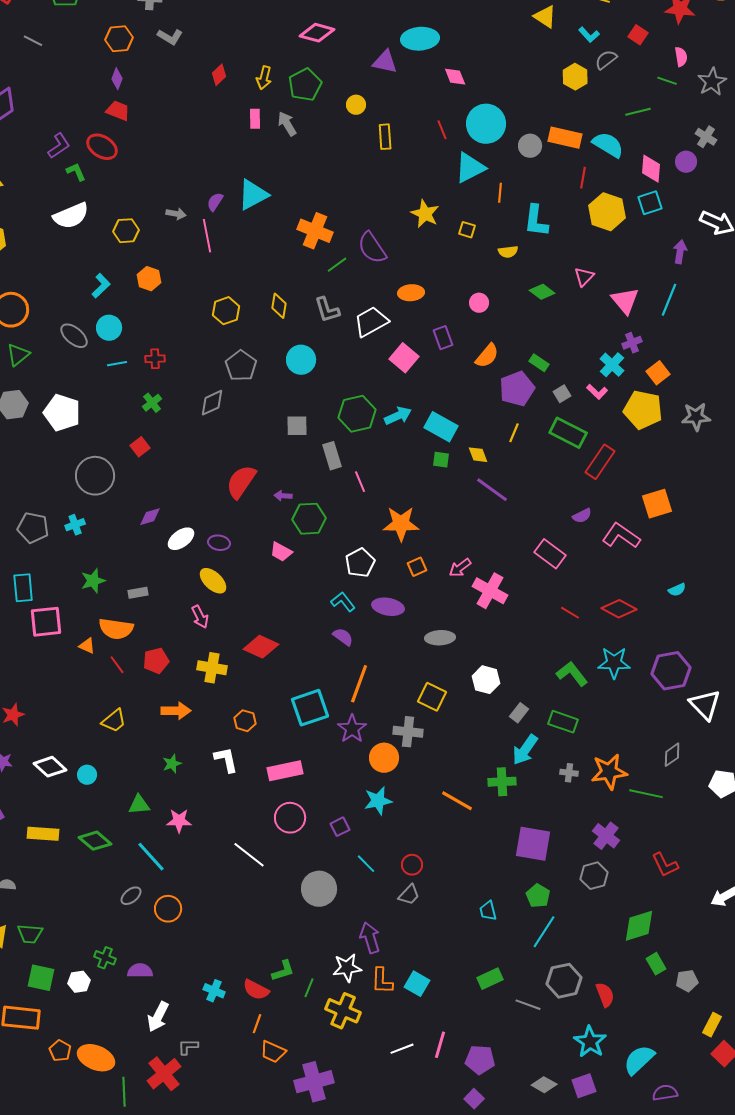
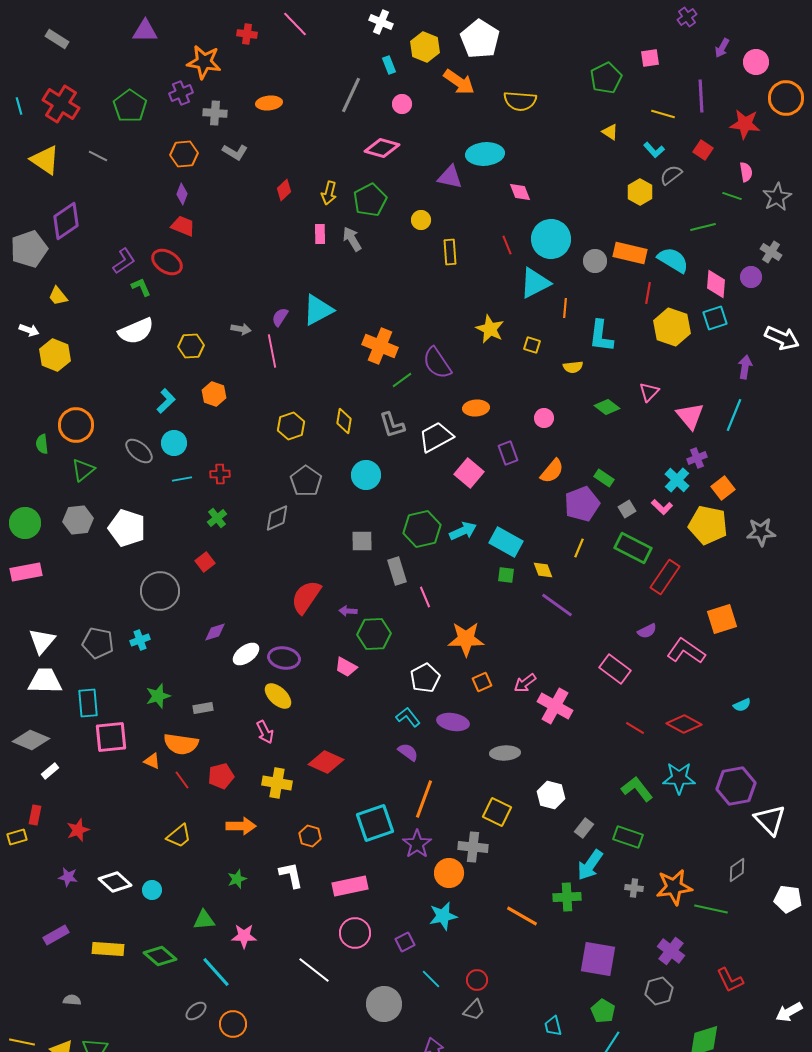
yellow triangle: (545, 17) -> (610, 132), size x0.7
purple ellipse: (219, 543) -> (284, 658), size x1.4

